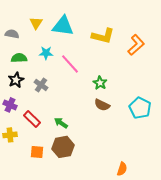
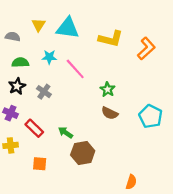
brown hexagon: (63, 147) -> (83, 153), moved

